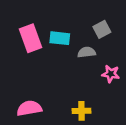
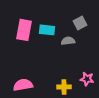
pink rectangle: (31, 38) -> (24, 30), turned 30
pink star: (111, 74) -> (87, 79), moved

